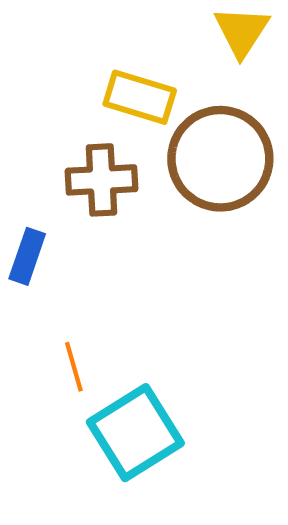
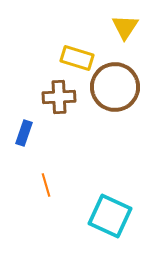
cyan square: (135, 433) -> (110, 216), moved, turned -33

